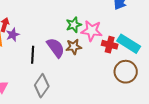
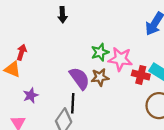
purple star: (13, 35) -> (31, 95), moved
black line: (33, 55) -> (73, 103), moved

